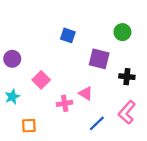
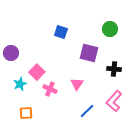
pink triangle: (86, 93) -> (77, 84), turned 32
cyan star: (12, 97) -> (20, 84), moved
pink cross: (65, 103) -> (50, 89), moved, turned 32

